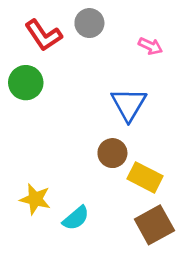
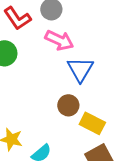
pink arrow: (150, 46) -> (59, 40), moved, size x1.6

